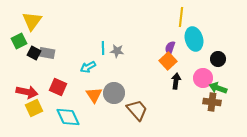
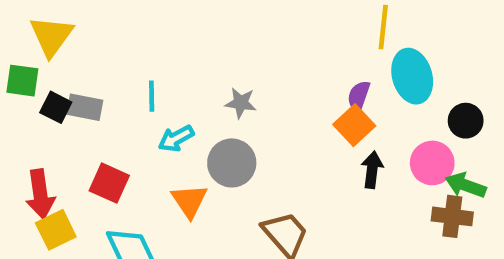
green square: (19, 41) -> (22, 81), turned 35
cyan line: (103, 48) -> (152, 96), moved
red arrow: (27, 92) -> (40, 194), turned 70
gray circle: (114, 93) -> (232, 163), moved

